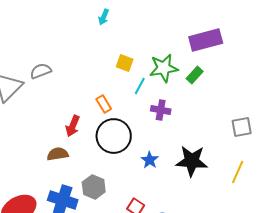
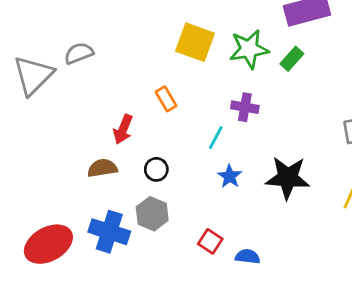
yellow square: (125, 63) -> (195, 42), size x1.6
cyan line: (140, 86) -> (216, 138), moved
black circle: (114, 136) -> (156, 169), moved, size x0.5

